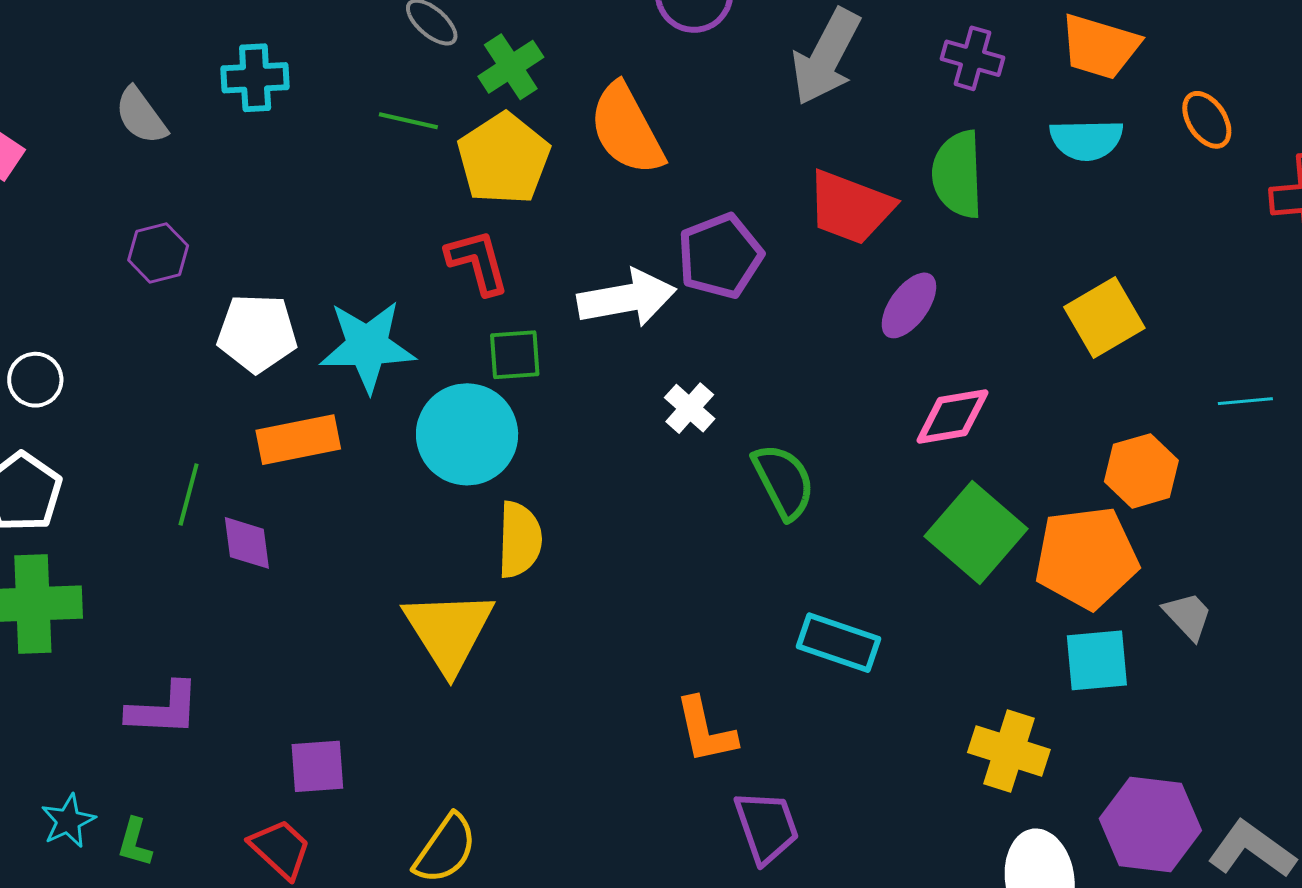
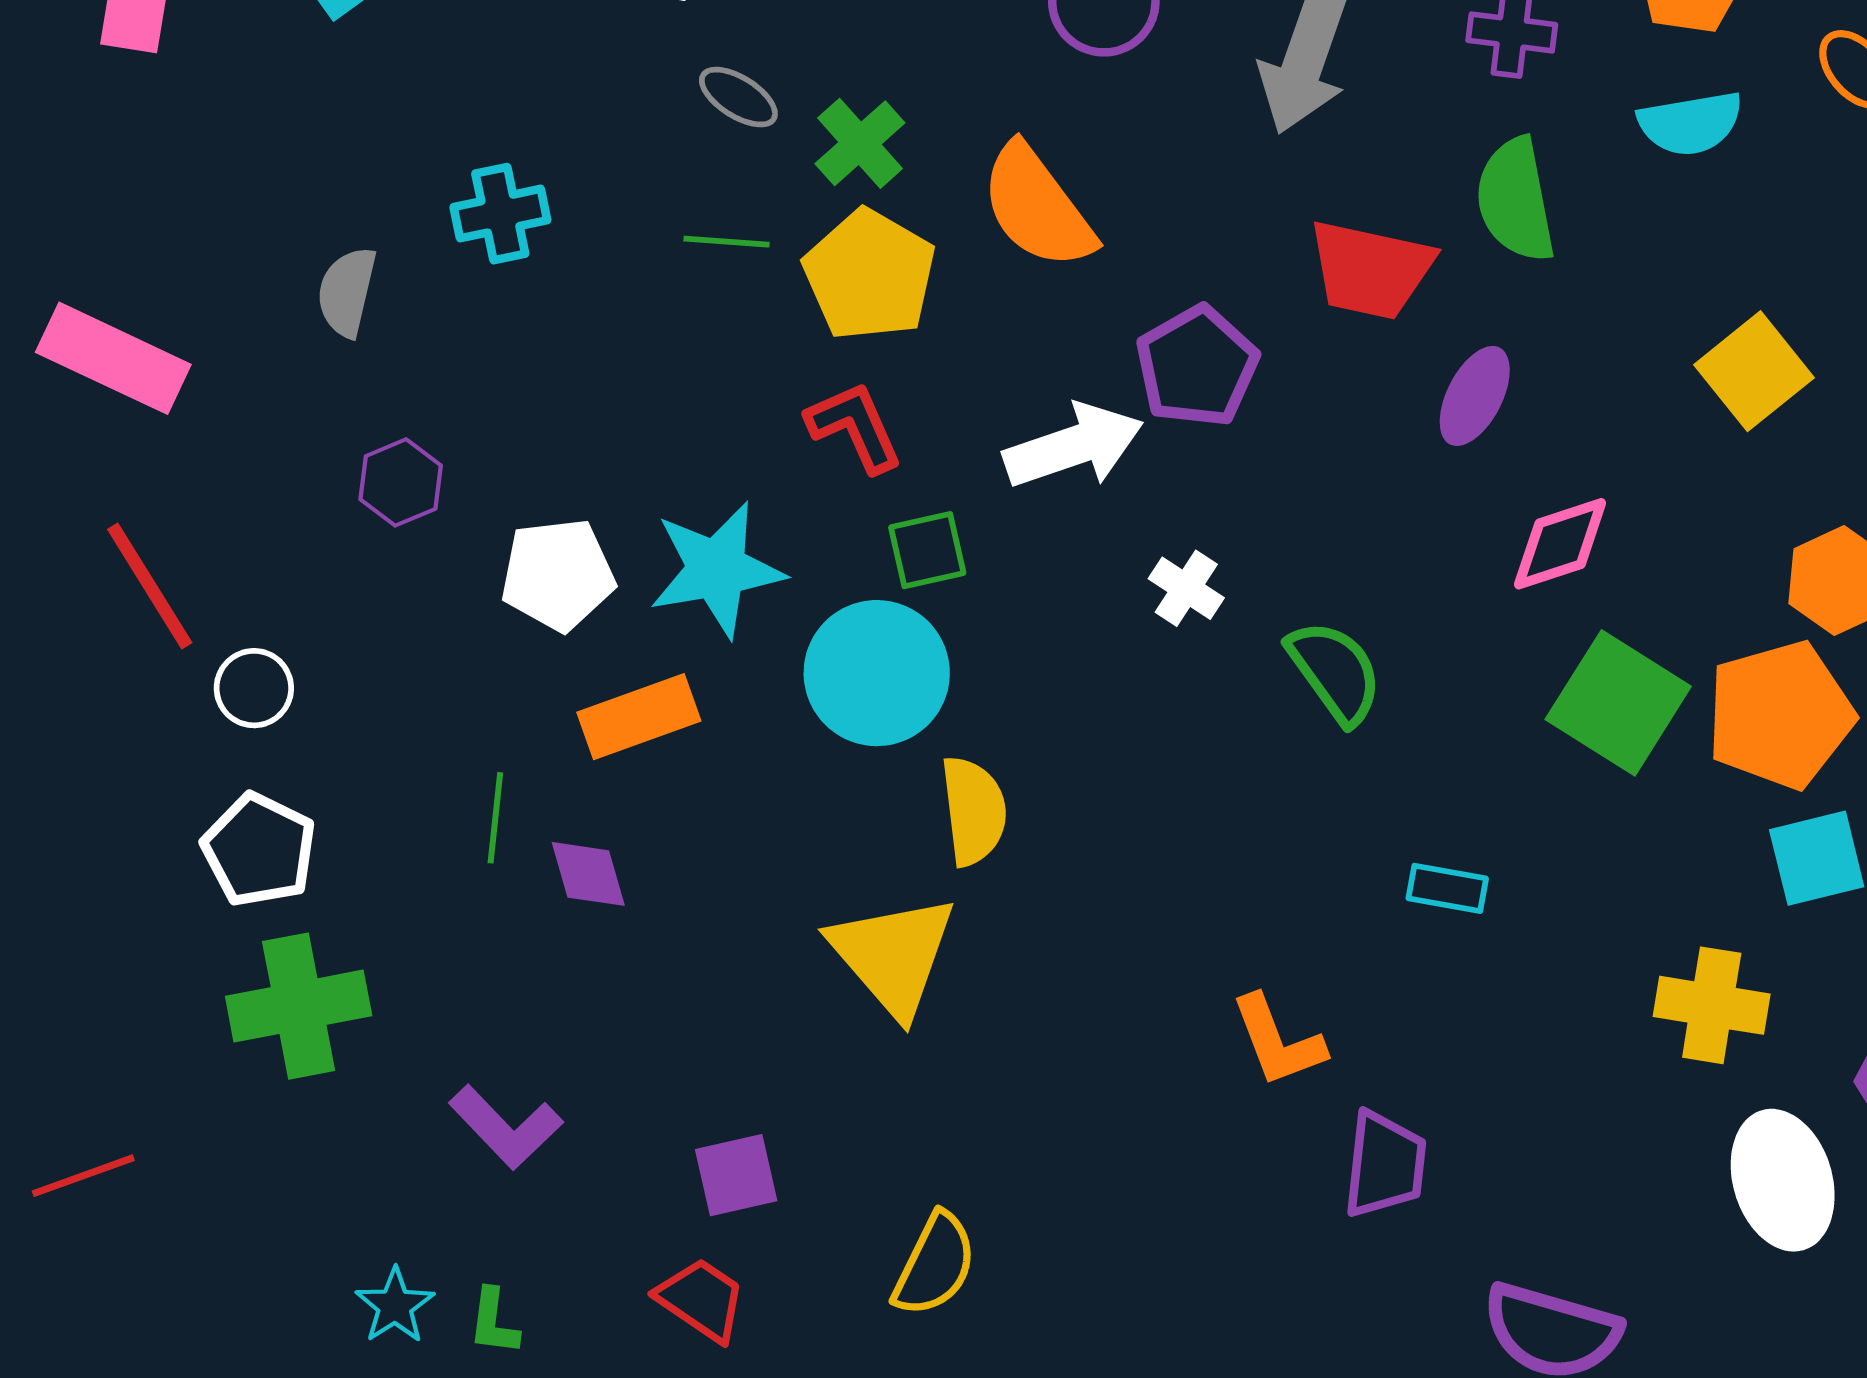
gray semicircle: (141, 116) -> (347, 292), turned 58
cyan rectangle: (839, 643) -> (1447, 888), size x0.7
purple L-shape: (163, 709) -> (506, 1127), turned 52
purple trapezoid: (767, 827) -> (1385, 1164), turned 34

